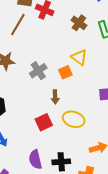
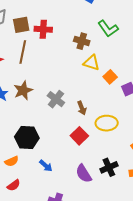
brown cross: (79, 23) -> (82, 41), moved
gray cross: (38, 71) -> (56, 99), moved
orange square: (65, 72) -> (110, 77), moved

